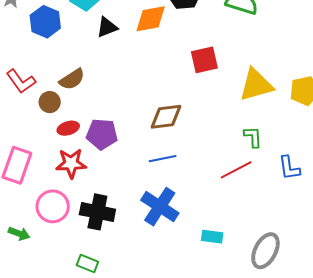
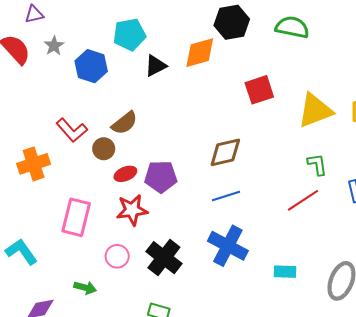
pink circle: (53, 206) -> (117, 256), size x0.7
black cross: (97, 212) -> (164, 258), turned 32

